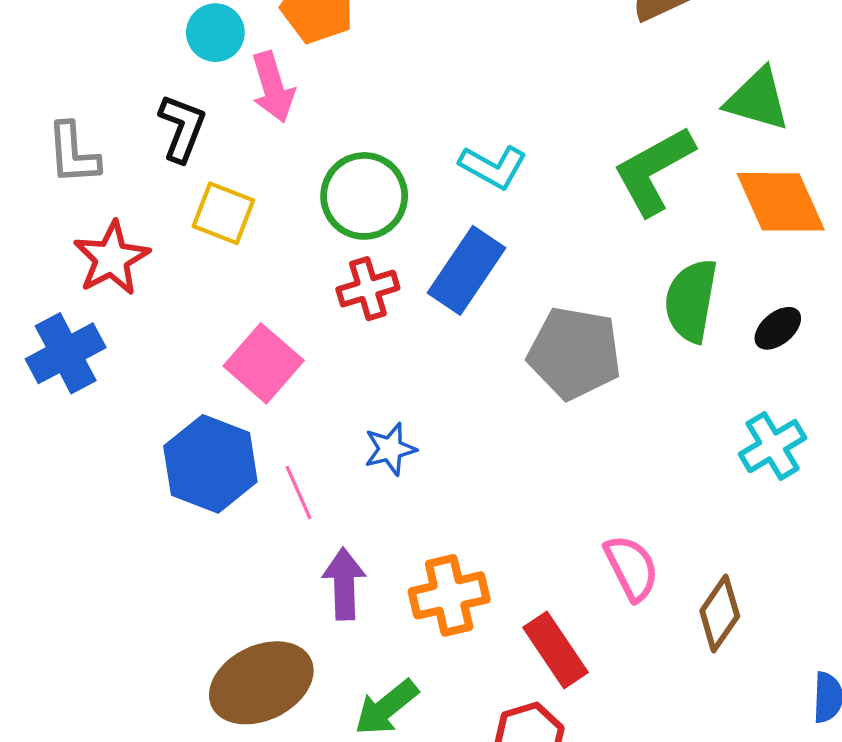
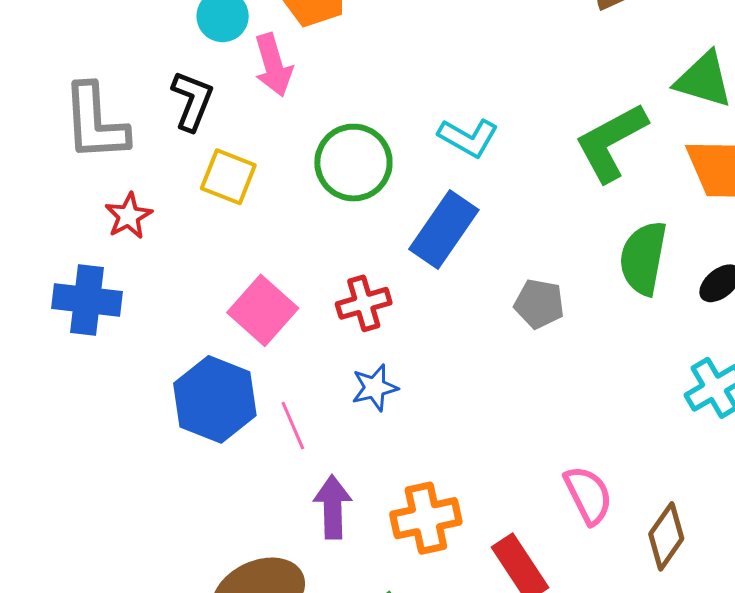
gray L-shape: (73, 153) -> (95, 122), size x1.4
red star: (112, 258) -> (129, 216), size x0.7
red cross: (368, 289) -> (364, 303), moved
blue cross: (66, 353) -> (87, 300), turned 34
gray pentagon: (575, 353) -> (539, 304), size x0.6

